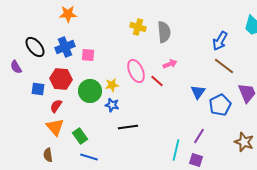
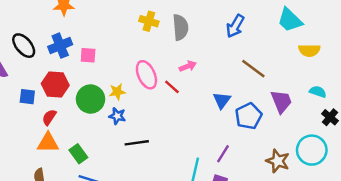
blue arrow: (220, 41) -> (235, 26), moved
orange triangle: (55, 127) -> (48, 143), turned -48

